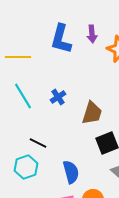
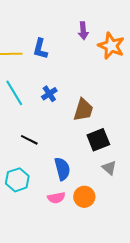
blue L-shape: (61, 39) -> (40, 49), moved, size x0.7
cyan hexagon: (26, 167) -> (17, 180), moved

